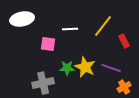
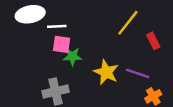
white line: (70, 29) -> (57, 26), moved
green star: (67, 68) -> (72, 56), moved

